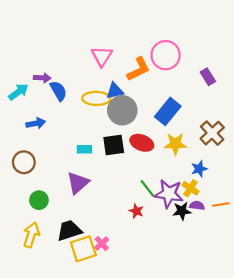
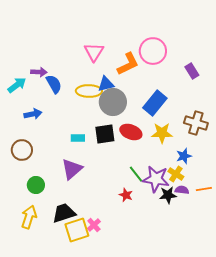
brown cross: (212, 133) -> (196, 123), turned -30

